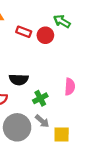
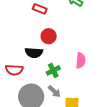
red circle: (45, 35) -> (49, 36), moved

